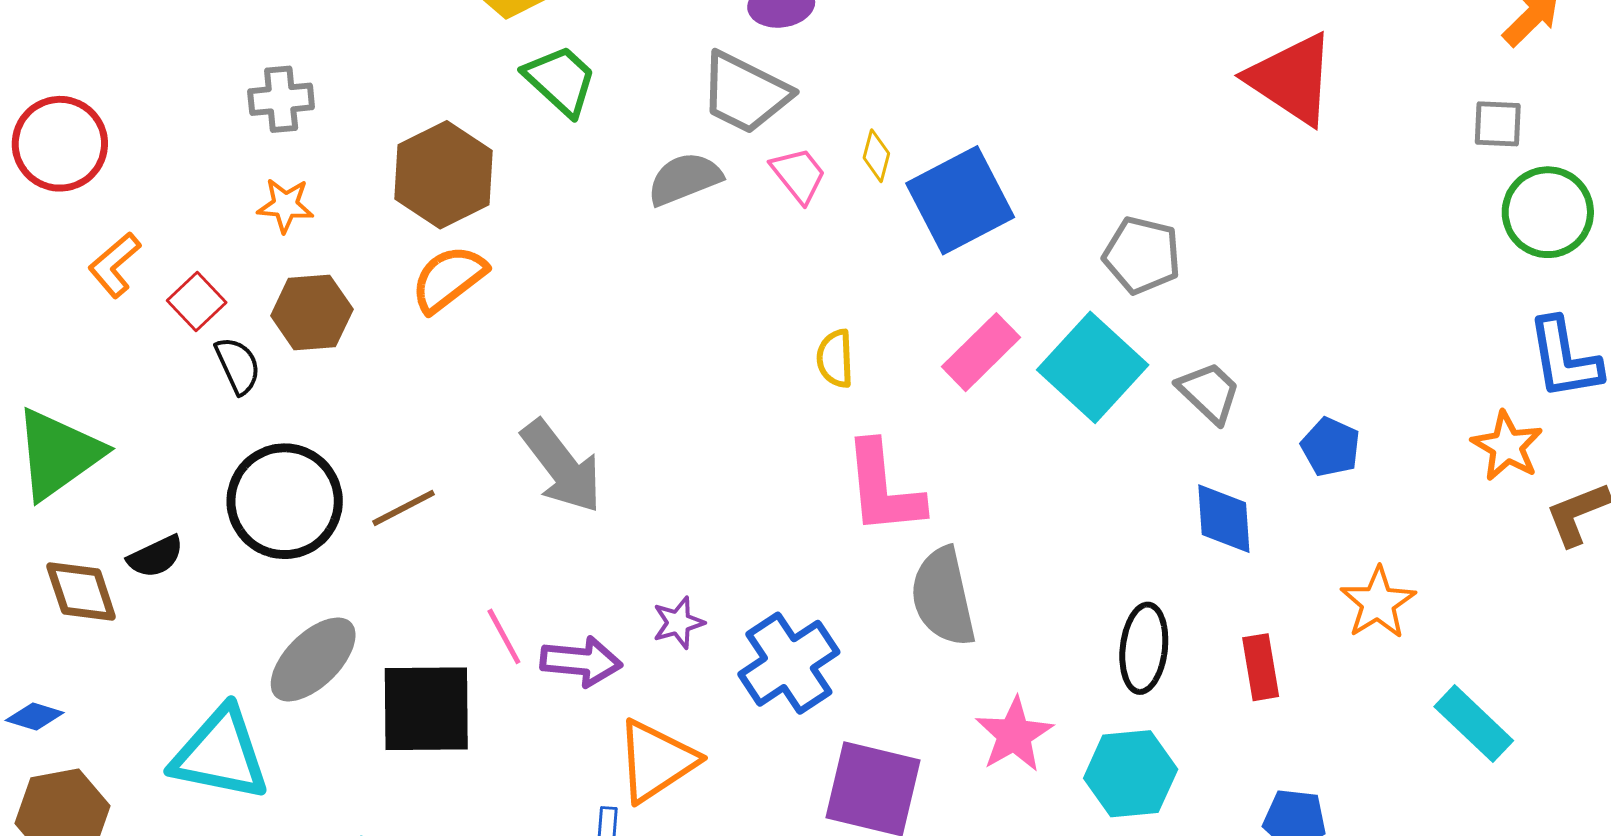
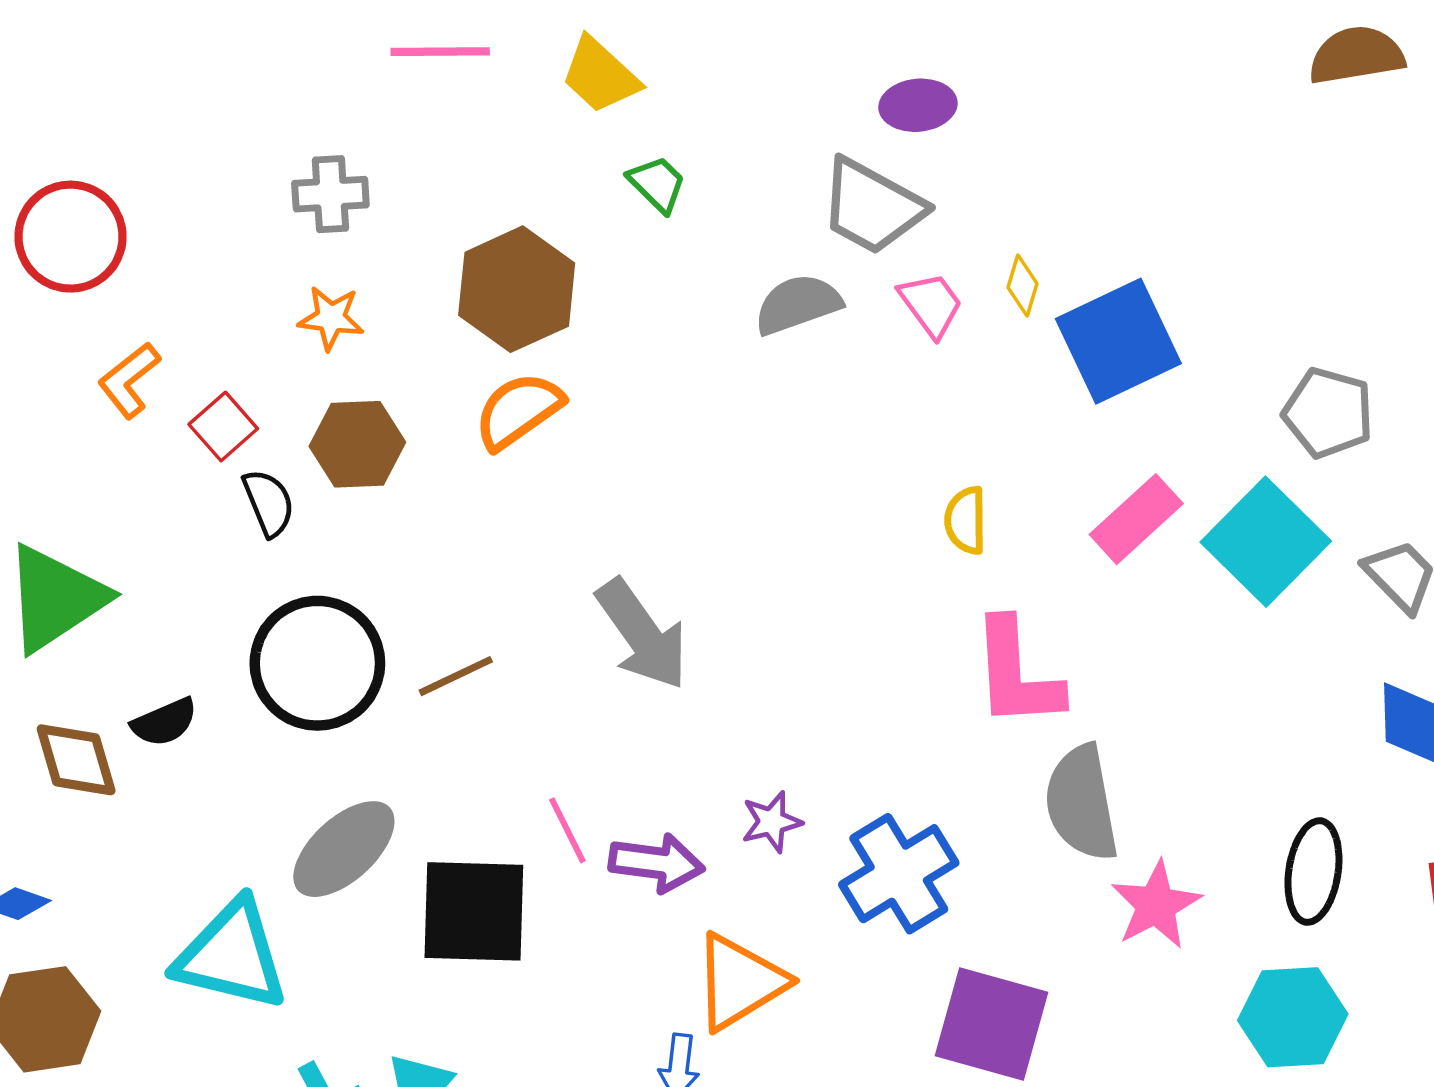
green trapezoid: (560, 80) -> (657, 184), size x0.7
pink star: (1014, 735) -> (1156, 905), moved

